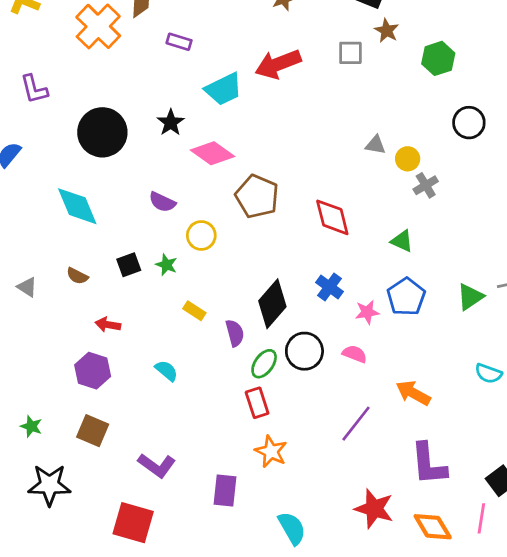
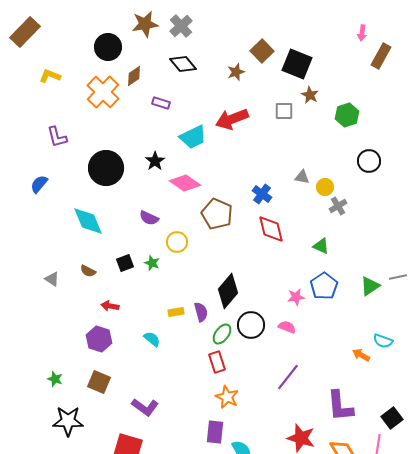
blue cross: (330, 287) -> (262, 194), moved
yellow rectangle: (194, 311) -> (176, 312), moved, turned -42
orange arrow: (413, 393) -> (361, 355), moved, size x0.7
purple rectangle: (225, 491) -> (215, 432), moved

